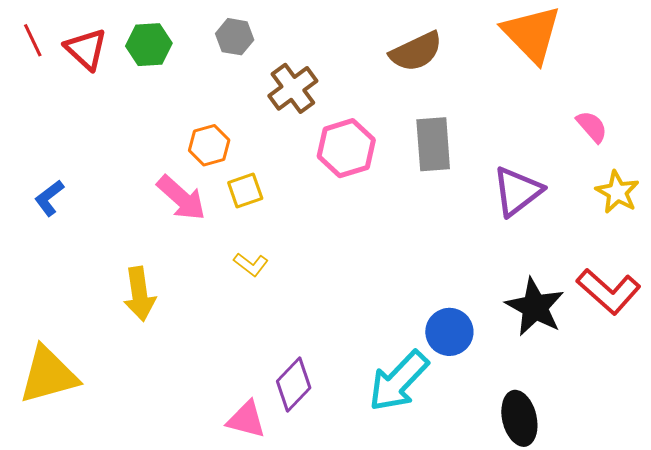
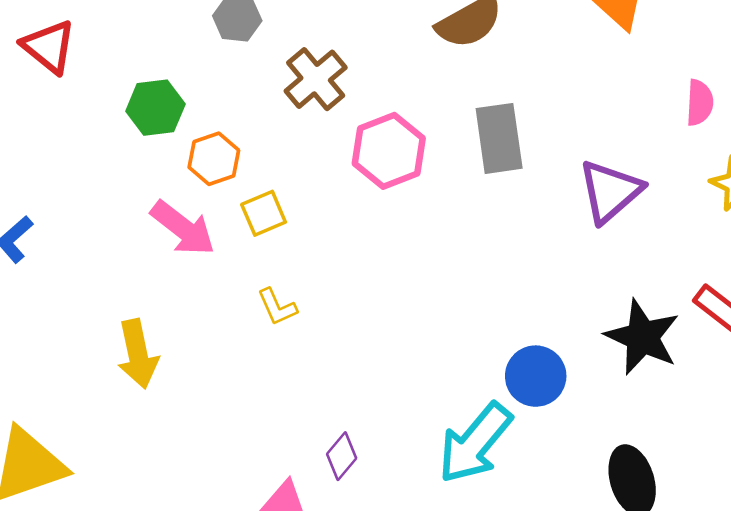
green hexagon: (149, 45) -> (155, 108), moved
pink semicircle: (592, 127) -> (700, 103), turned 48
yellow L-shape: (251, 264) -> (277, 307), turned 32
purple diamond: (294, 384) -> (342, 456), size x0.7

